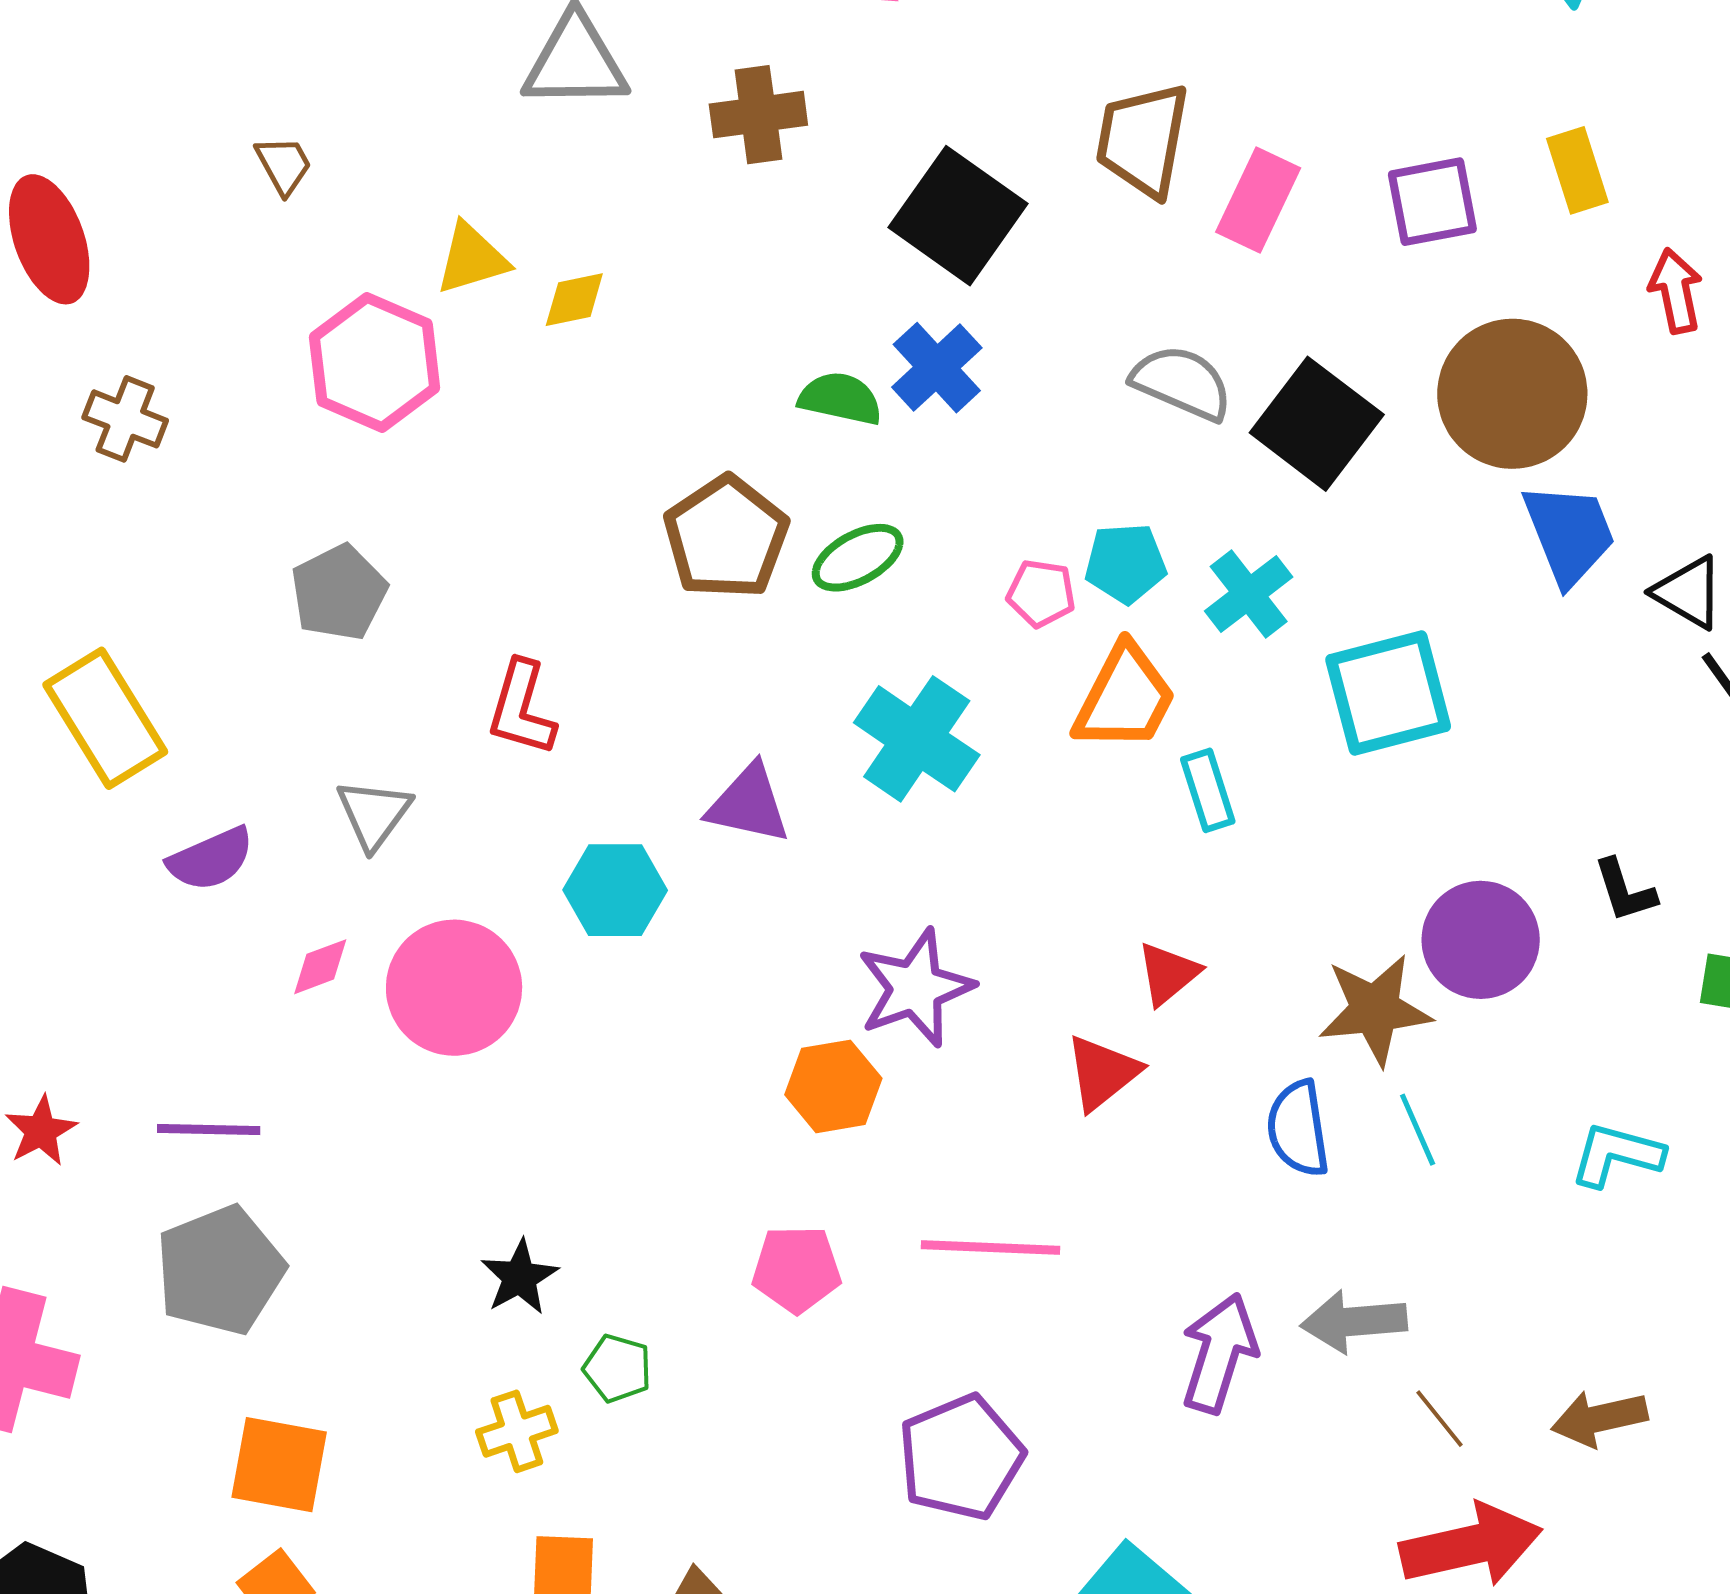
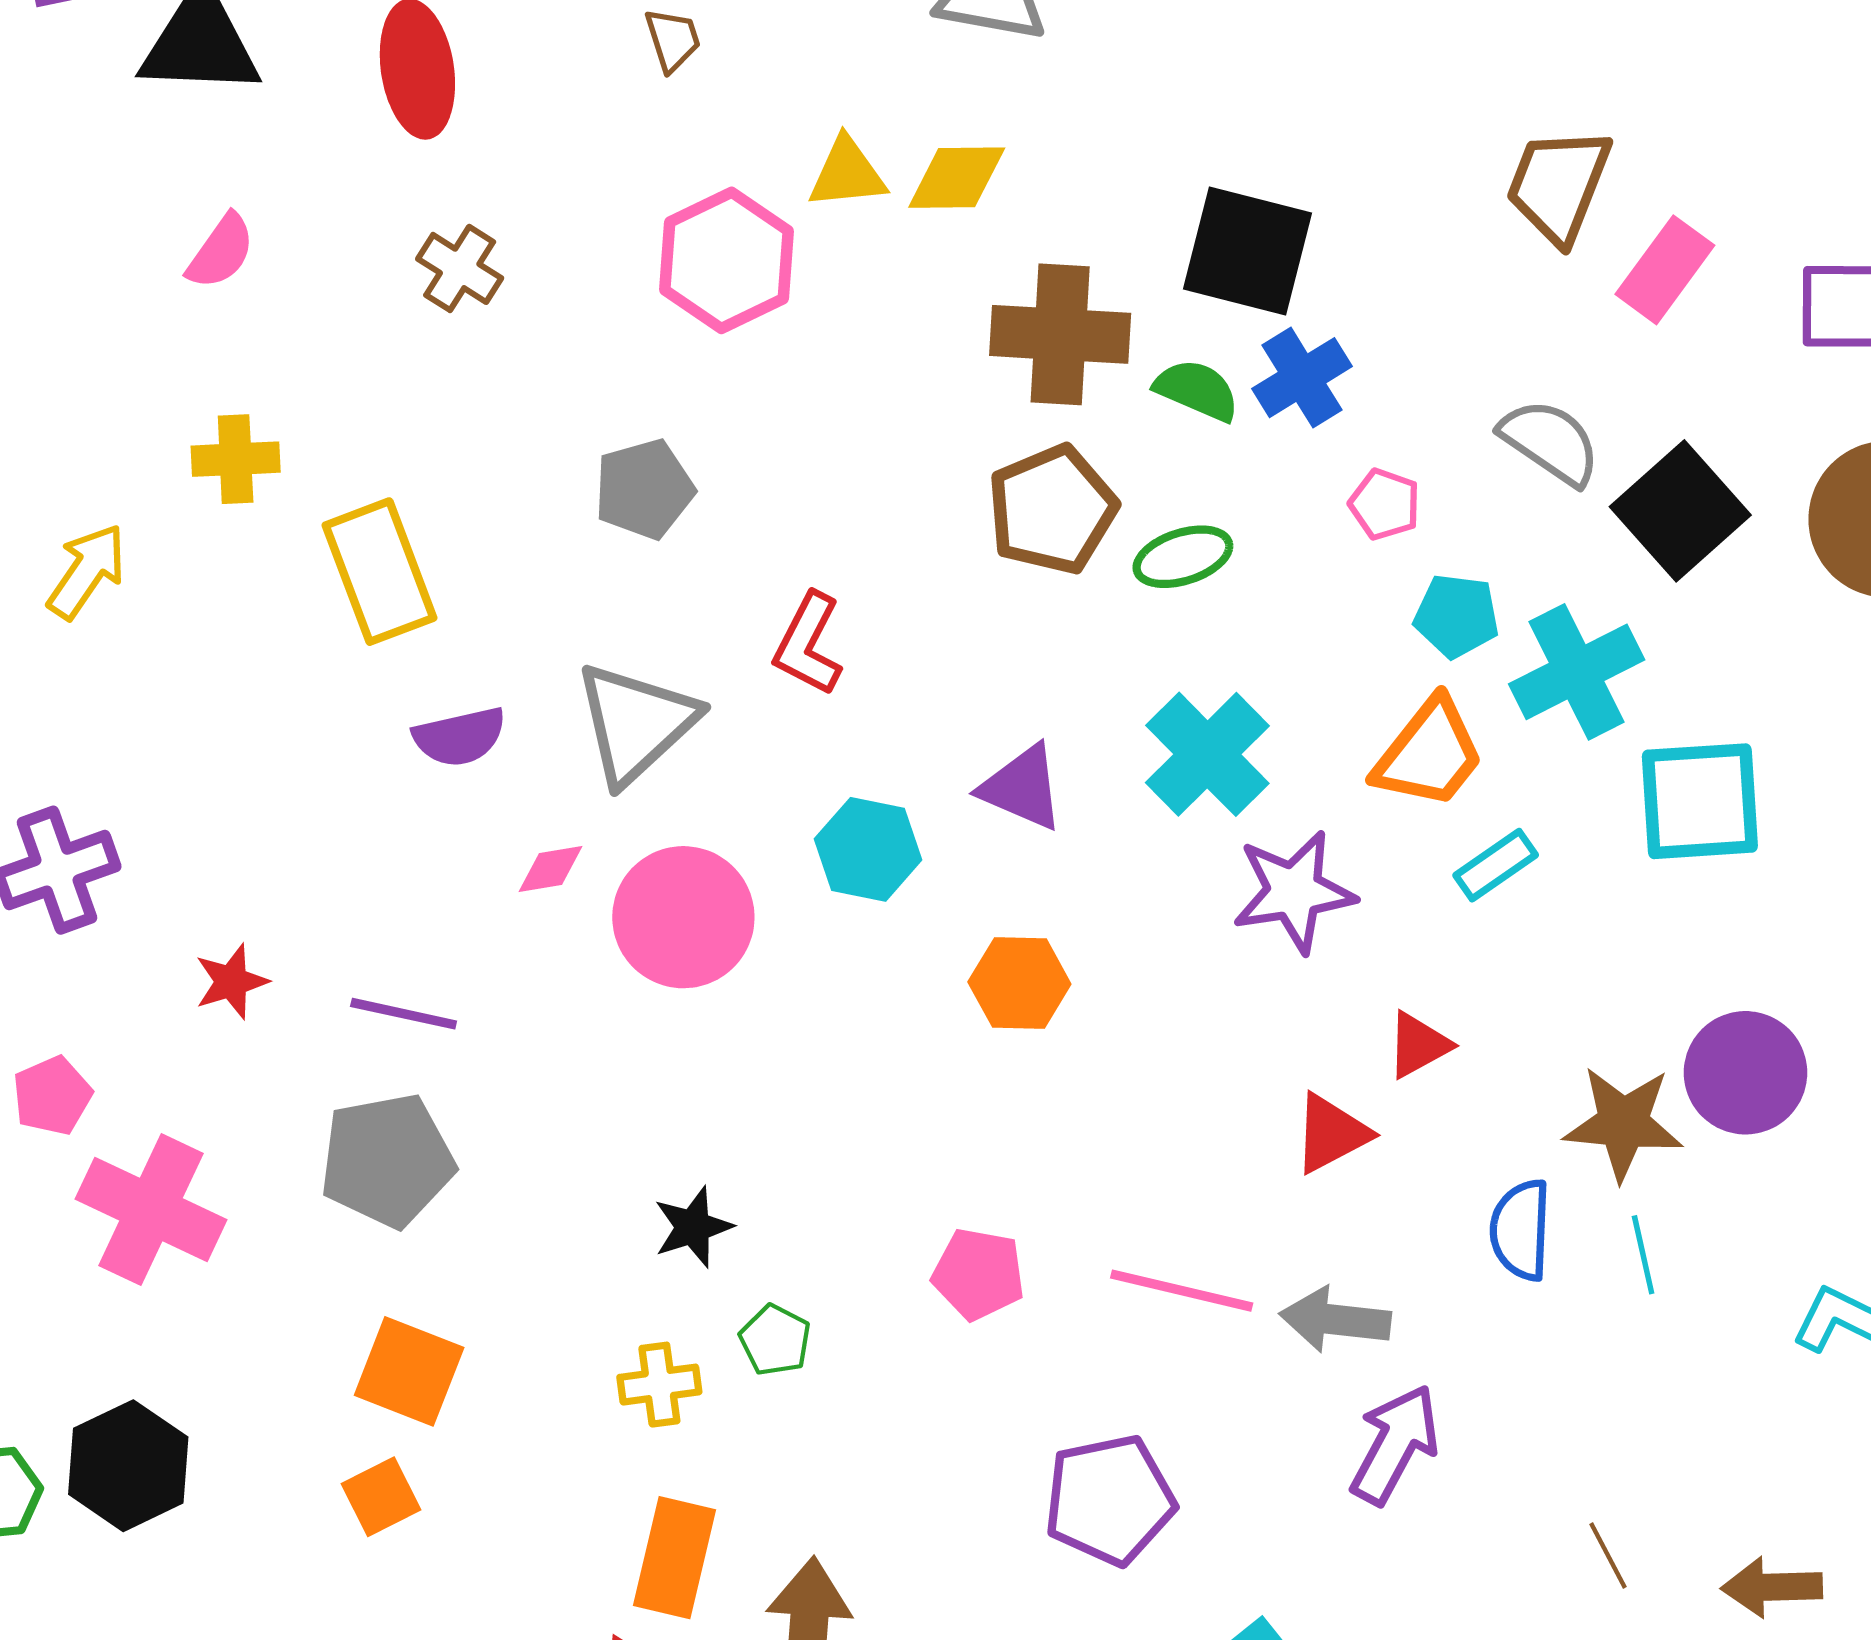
brown cross: (758, 115) -> (1060, 334), moved, size x1.4
black square: (958, 216) -> (1247, 251), moved, turned -32
yellow diamond: (574, 300) -> (957, 178), moved, size x1.4
pink pentagon: (1041, 593) -> (1385, 504), moved
cyan cross: (1249, 594) -> (1577, 672), size x1.4
cyan rectangle: (1208, 790) -> (1496, 865), turned 62
gray triangle: (374, 814) -> (636, 723), size x1.6
purple star: (915, 988) -> (1294, 892), moved
orange hexagon: (833, 1086) -> (1019, 983), moved
gray arrow: (1354, 1321) -> (1335, 1320), moved

